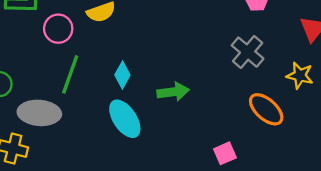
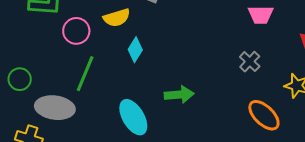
gray cross: (248, 52) -> (250, 62), size x0.7
cyan diamond: (122, 75) -> (135, 50), moved

